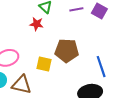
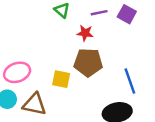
red star: (37, 24) -> (85, 33), moved

